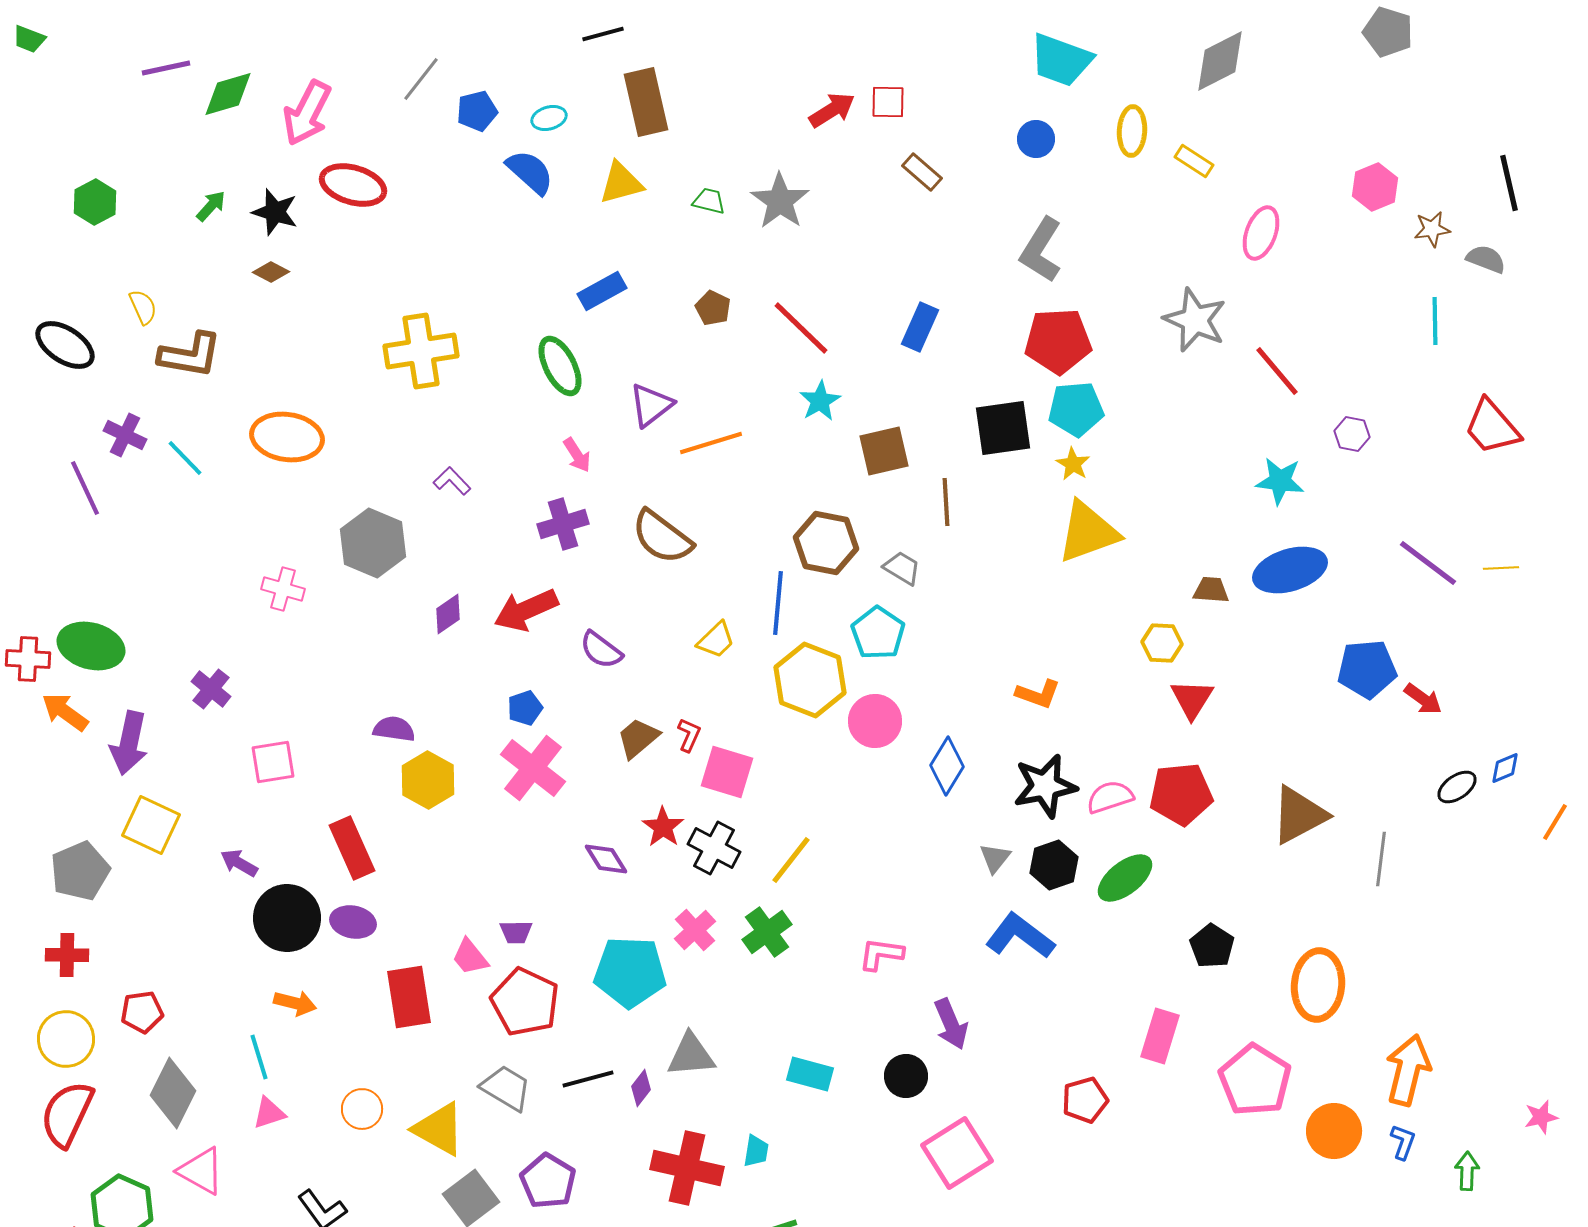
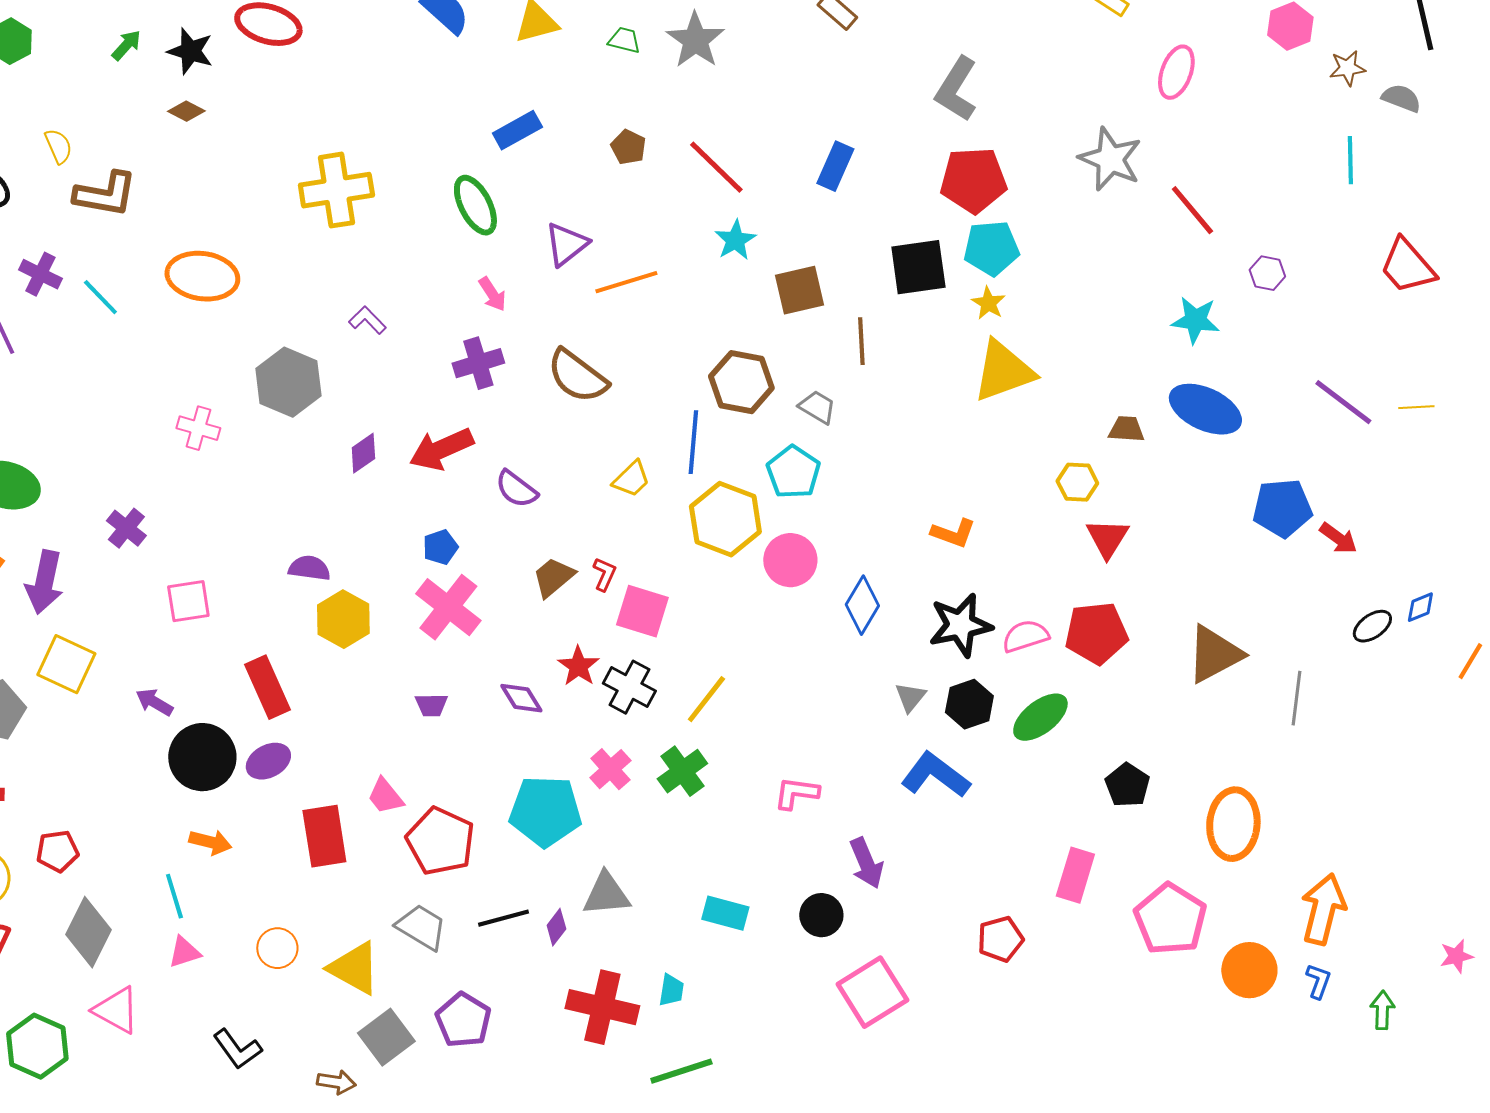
blue ellipse: (1290, 570) -> (1205, 409), turned 42
purple ellipse: (353, 922) -> (268, 761), turned -39
purple trapezoid: (516, 932) -> (431, 705), moved

